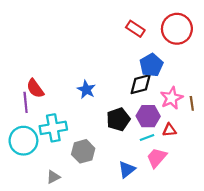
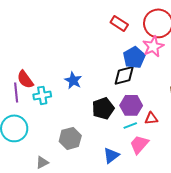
pink star: (172, 98) -> (153, 46), moved
cyan cross: (53, 128) -> (42, 95), moved, size x0.7

